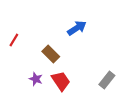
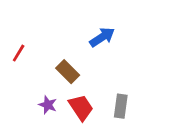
gray rectangle: (107, 80) -> (121, 106), moved, turned -30

